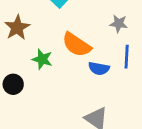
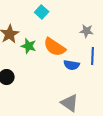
green star: (42, 59) -> (29, 46), moved

